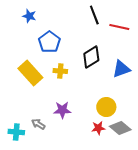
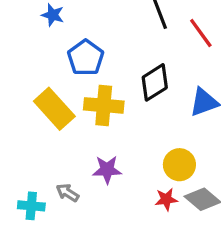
red line: (119, 27) -> (201, 33), turned 42
yellow cross: (60, 71) -> (104, 105), size x1.6

